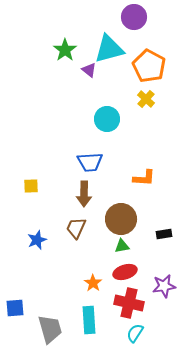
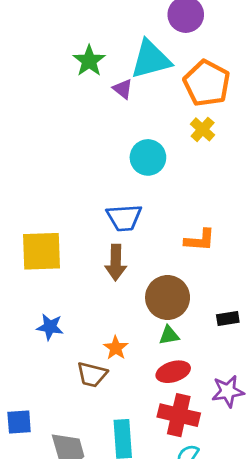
yellow square: (31, 186) -> (42, 251), size x2.0
brown trapezoid: (76, 228) -> (92, 374), moved, turned -100
blue star: (37, 240) -> (50, 327), turned 30
orange star: (93, 283) -> (116, 348), moved

